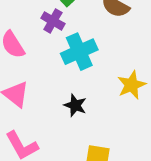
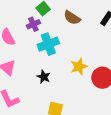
purple cross: (53, 21) -> (33, 24), turned 32

